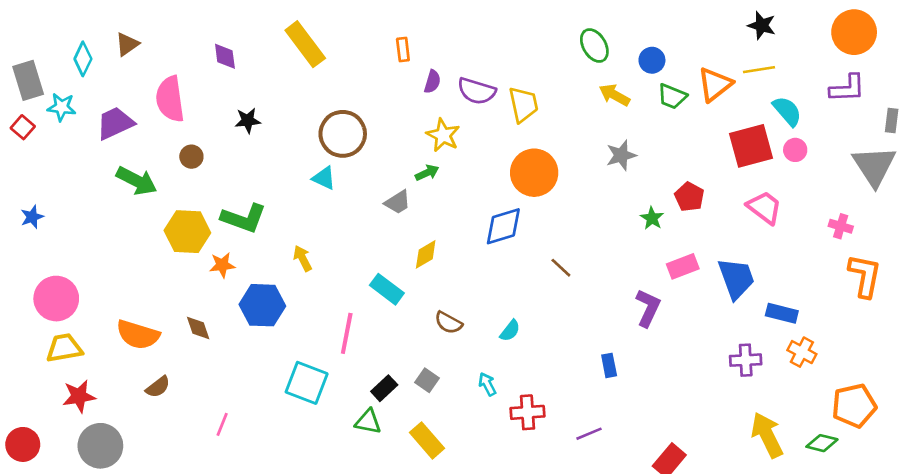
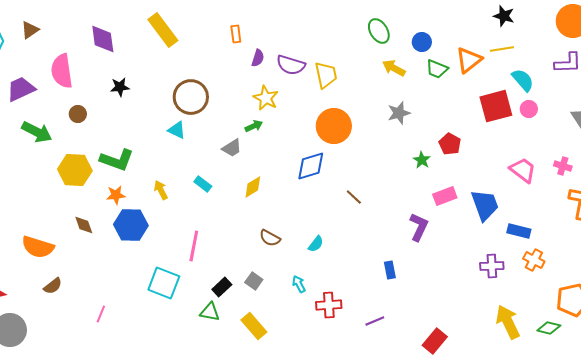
purple diamond: (225, 56) -> (103, 39), size x1.4
pink trapezoid: (764, 207) -> (523, 170), moved
orange star: (222, 265) -> (116, 195), moved
cyan rectangle: (387, 289) -> (203, 184), moved, size x0.7
brown diamond: (198, 328) -> (84, 225), moved

